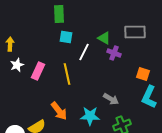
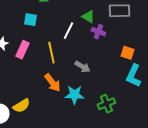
cyan square: (66, 37) -> (30, 20), moved
gray arrow: (111, 99) -> (82, 67), moved
orange arrow: (59, 111) -> (52, 83), moved

